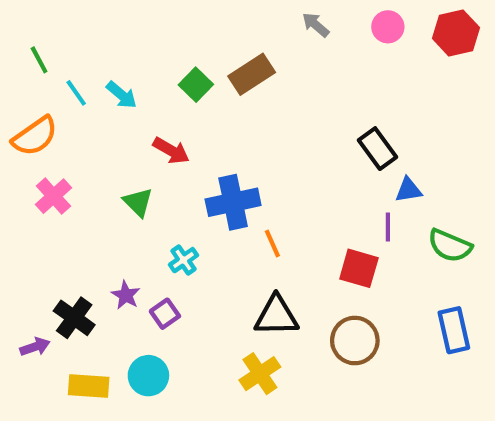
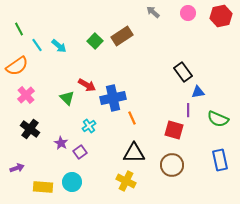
red arrow: (171, 151) -> (87, 85), moved
black cross: (74, 318) -> (30, 129), moved
yellow cross: (260, 374) -> (126, 181), turned -30

